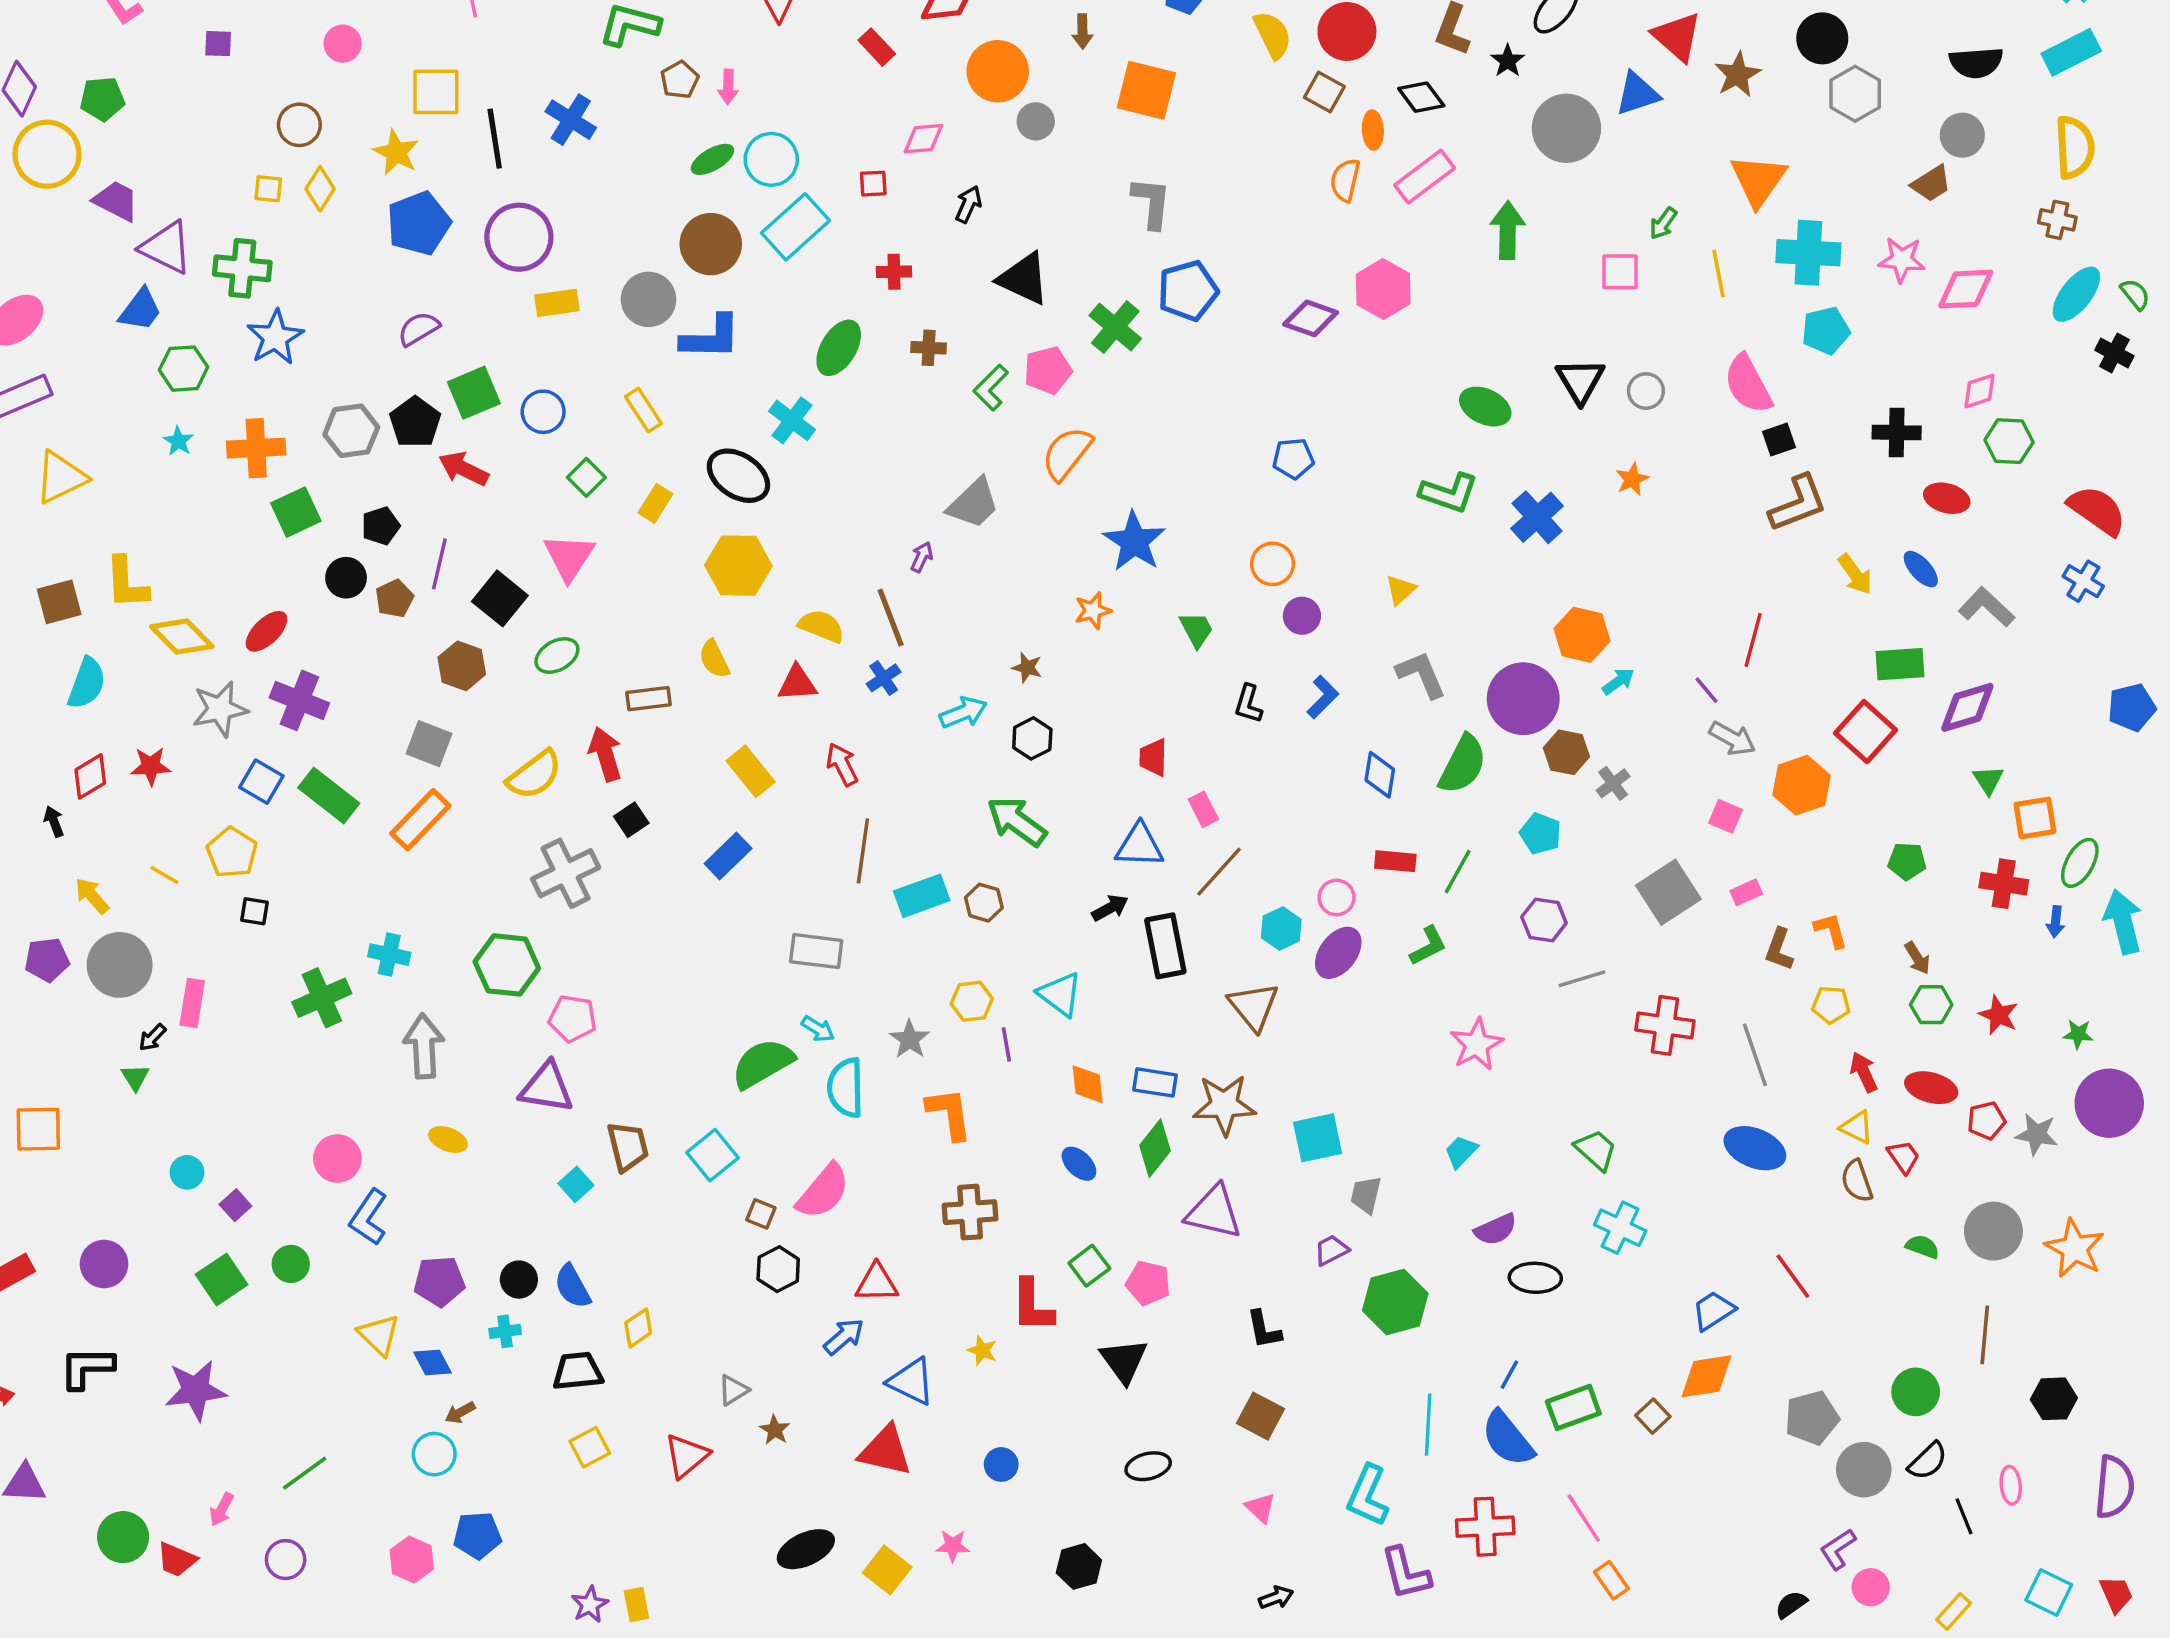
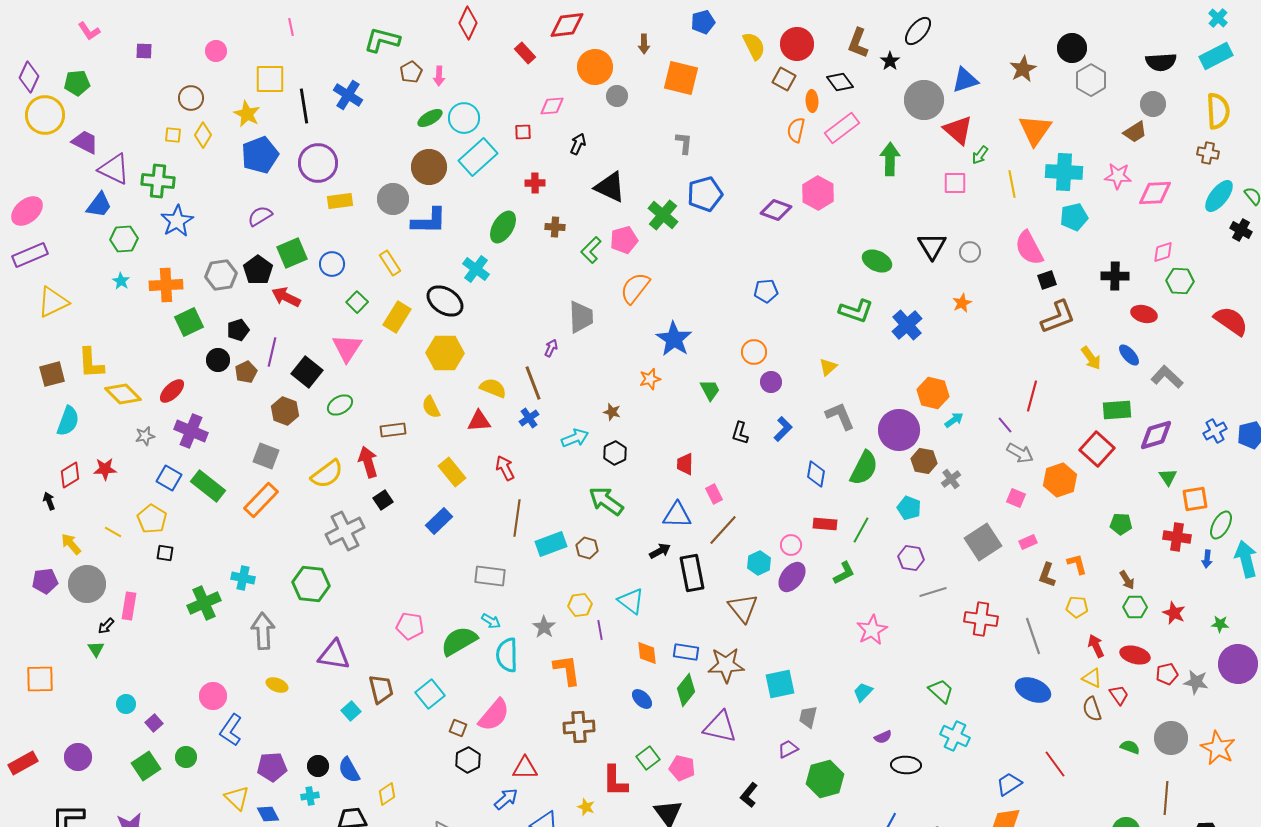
red triangle: (1677, 37) -> (958, 130), moved
gray L-shape: (1152, 203) -> (684, 143), size x0.7
yellow rectangle: (655, 503) -> (397, 317), size x1.4
gray trapezoid: (974, 503) -> (581, 317), turned -48
blue cross: (2083, 581) -> (1215, 431), moved, turned 30
gray star: (220, 709) -> (145, 436), size x0.6
pink pentagon: (572, 1018) -> (410, 626), moved
purple semicircle: (1496, 1229) -> (883, 737), size x0.7
black L-shape: (1264, 1330) -> (749, 795), turned 50

